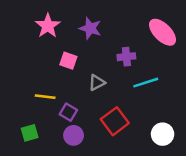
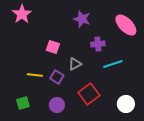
pink star: (48, 26) -> (22, 14), moved
purple star: (90, 28) -> (82, 19), moved
purple square: (68, 112) -> (57, 77), moved

